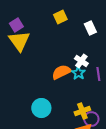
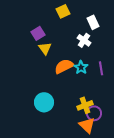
purple square: (16, 25) -> (38, 33), moved
yellow triangle: (19, 41) -> (45, 48), moved, size x0.6
white cross: (81, 61) -> (84, 40), moved

